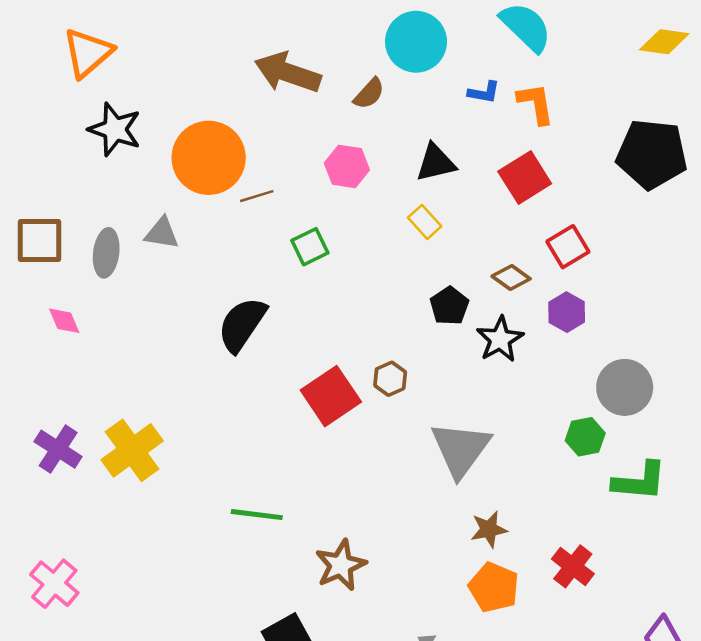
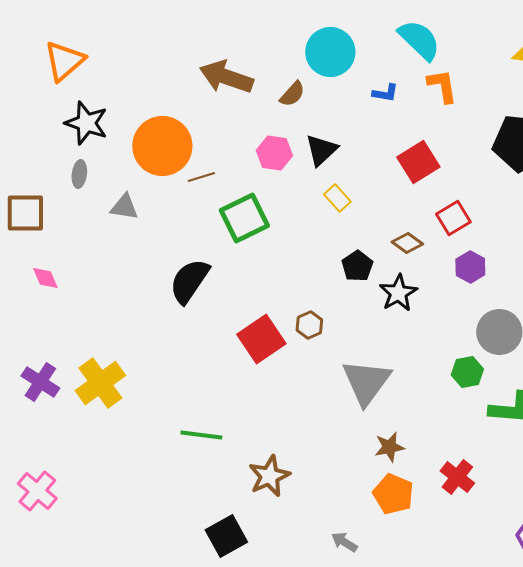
orange L-shape: (536, 103) -> (442, 86), moved
black triangle: (436, 163) -> (321, 150), moved, turned -30
green square: (310, 247) -> (244, 218), size x1.6
gray ellipse: (106, 253) -> (79, 174), moved, size x0.7
purple hexagon: (567, 312) -> (470, 267), moved

